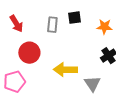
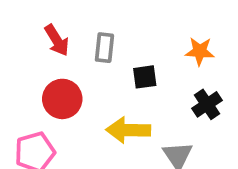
black square: (74, 18) -> (145, 77), moved
red arrow: (16, 24) -> (57, 40), moved

